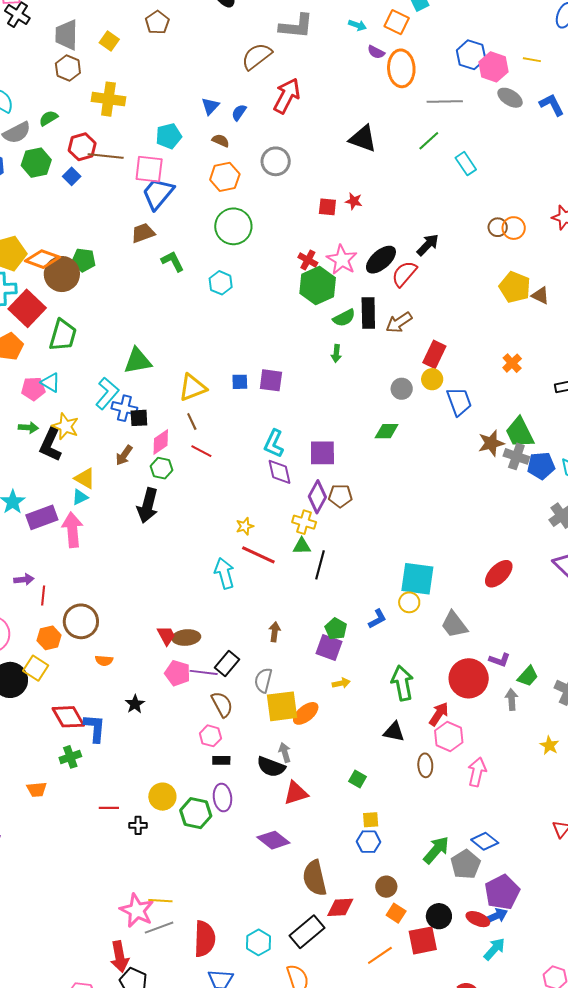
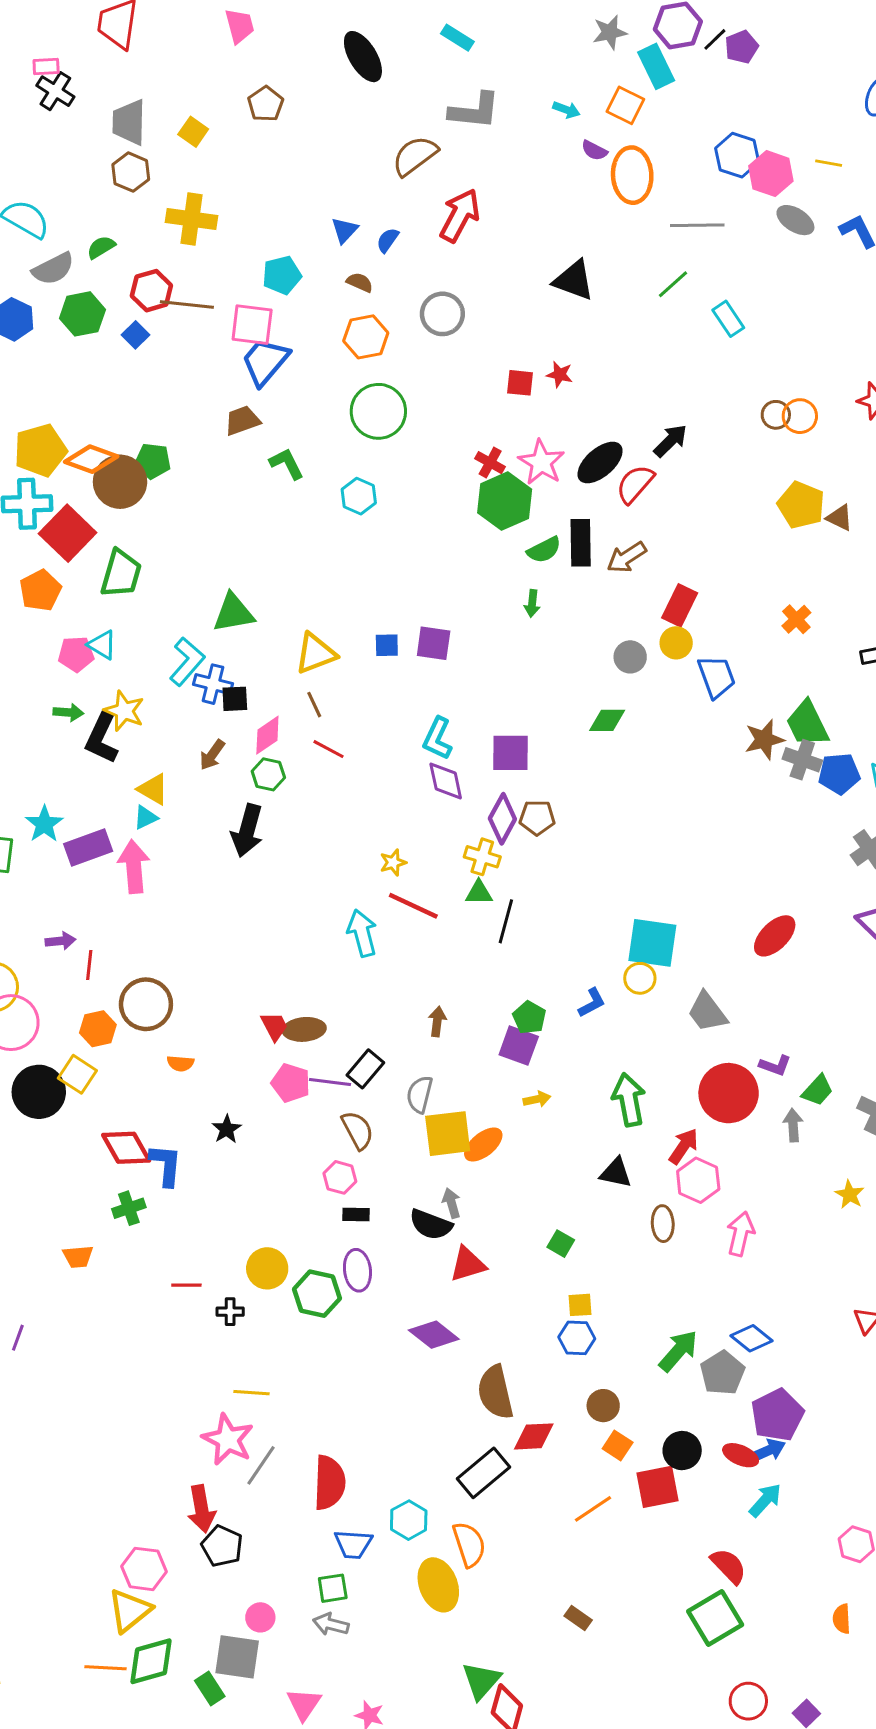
yellow line: (160, 901) -> (251, 1393), moved
gray line: (159, 928) -> (261, 1465), turned -36
cyan hexagon: (258, 942) -> (409, 1520), moved

